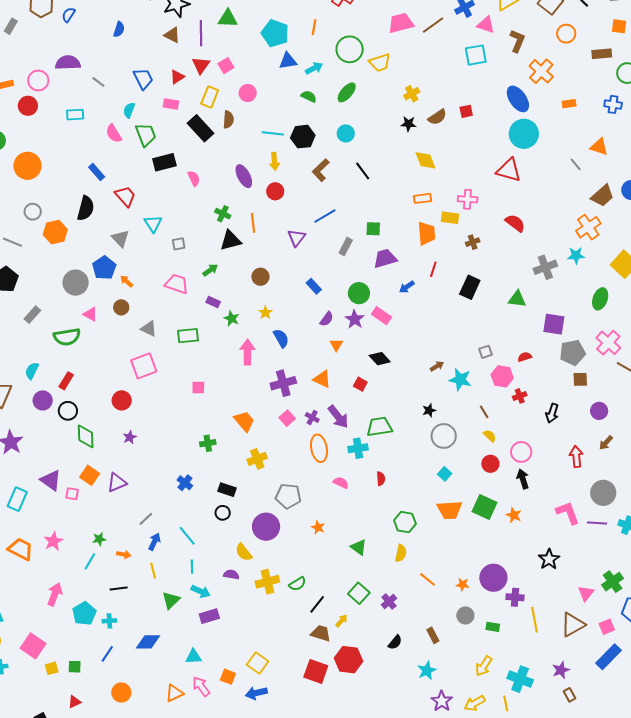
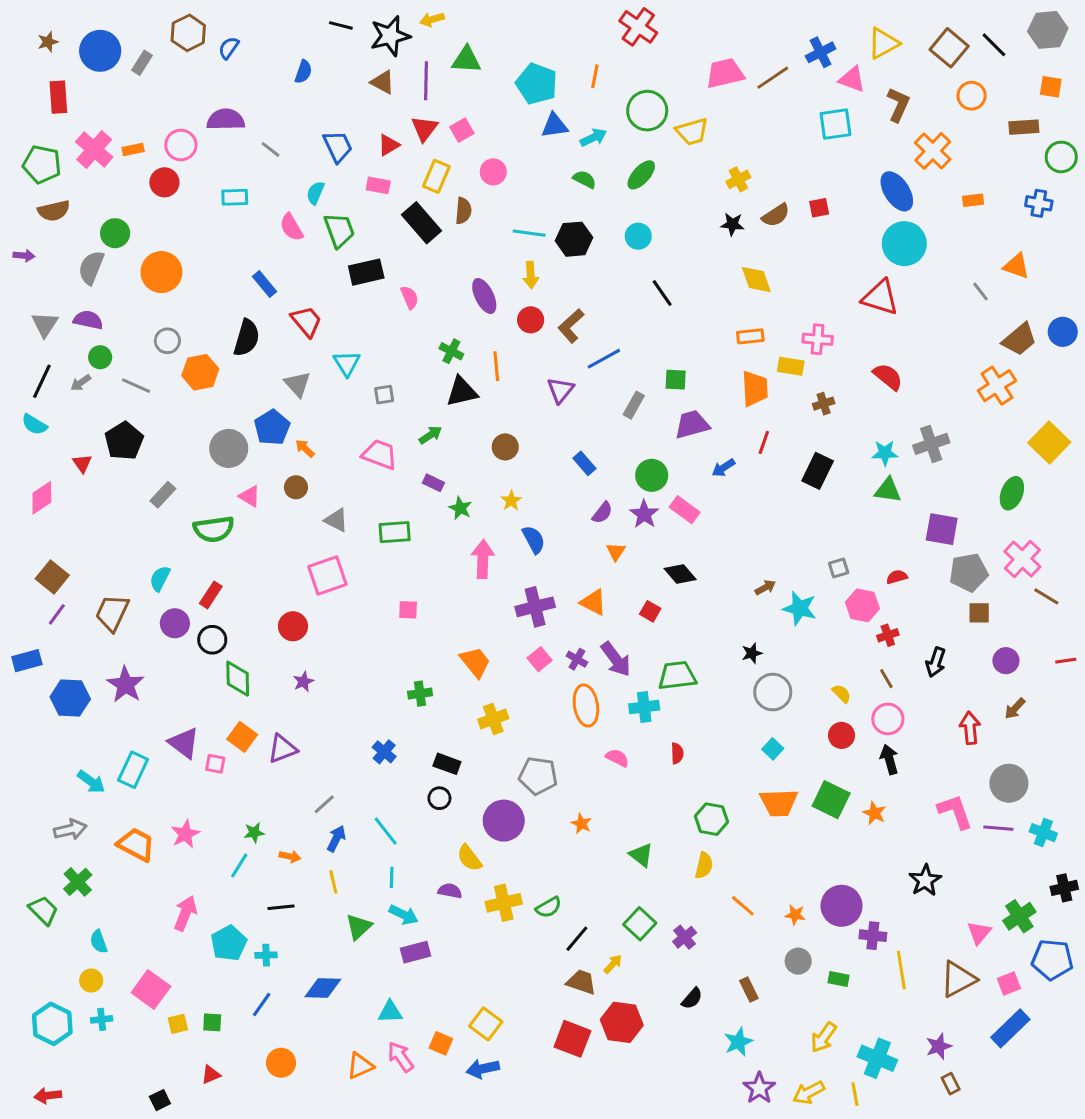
brown L-shape: (321, 170) -> (571, 326), moved
cyan star: (576, 255) -> (885, 453), moved
brown line: (484, 412) -> (886, 679), moved

